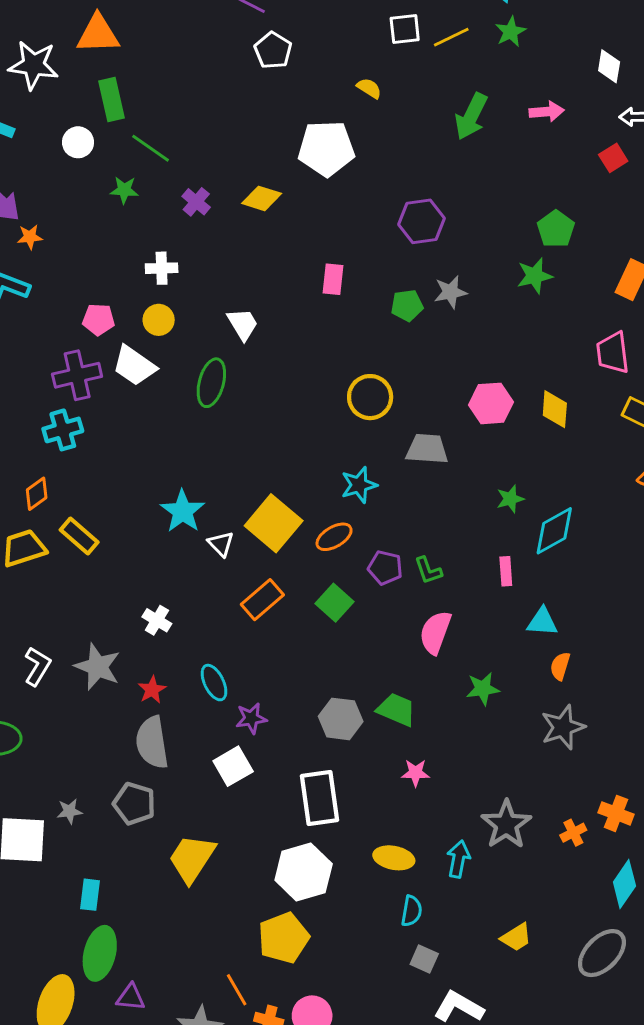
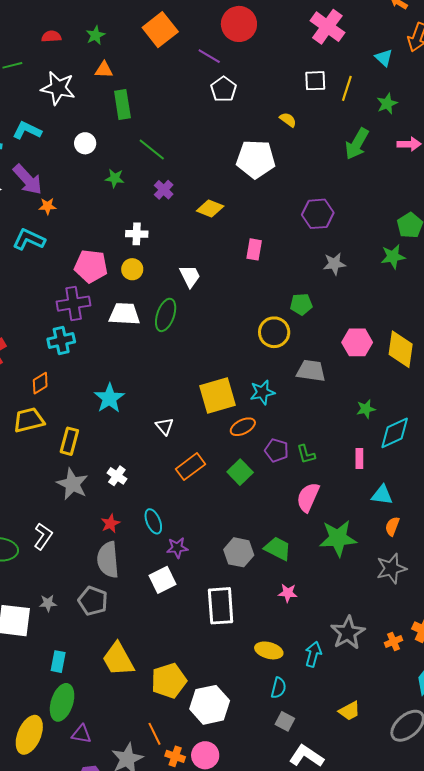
green star: (511, 32) -> (387, 104), moved
orange triangle: (98, 34) -> (104, 70), size x0.6
yellow line: (451, 37) -> (347, 88), turned -50
green rectangle: (112, 100) -> (122, 105), moved
green line: (151, 148) -> (152, 150), moved
yellow diamond: (262, 198) -> (210, 209), moved
green pentagon: (407, 305) -> (301, 304), moved
pink pentagon: (99, 320) -> (91, 266), size x1.5
white trapezoid: (134, 366) -> (124, 314), moved, turned 144
yellow diamond: (555, 409) -> (401, 349), size x1.4
cyan star: (183, 511) -> (109, 398), moved
yellow square: (274, 523) -> (217, 395), moved, turned 30
yellow rectangle: (79, 536) -> (69, 441), moved, turned 60
white L-shape: (37, 666) -> (43, 536), moved
gray star: (98, 667) -> (72, 484), moved
green star: (483, 689) -> (338, 538), size x1.6
yellow trapezoid: (192, 858) -> (118, 659), moved, turned -66
white hexagon: (304, 872) -> (210, 705), moved
yellow pentagon: (284, 938) -> (169, 681), moved

